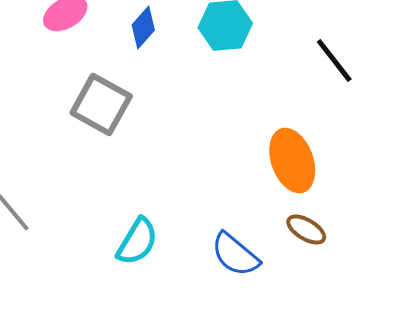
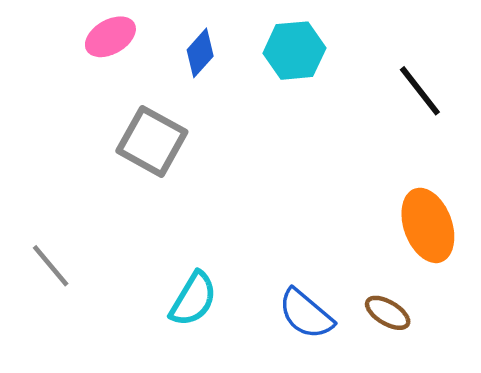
orange ellipse: (292, 161) -> (428, 225), moved
brown ellipse: (306, 230) -> (388, 313), moved

